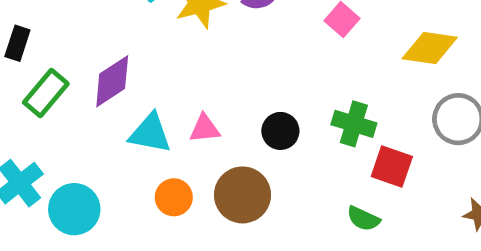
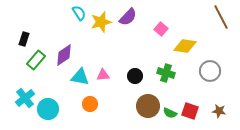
yellow diamond: (430, 48) -> (185, 46), moved
red square: (392, 166) -> (190, 111), moved
brown circle: (243, 195) -> (148, 106), moved

